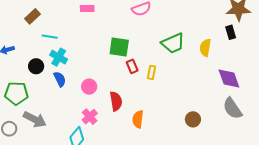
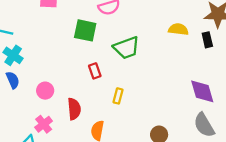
green trapezoid: (173, 43) -> (126, 48), moved
green square: (119, 47) -> (85, 30), moved
yellow semicircle: (205, 48) -> (178, 29), moved, turned 84
yellow rectangle: (152, 72) -> (118, 96), moved

